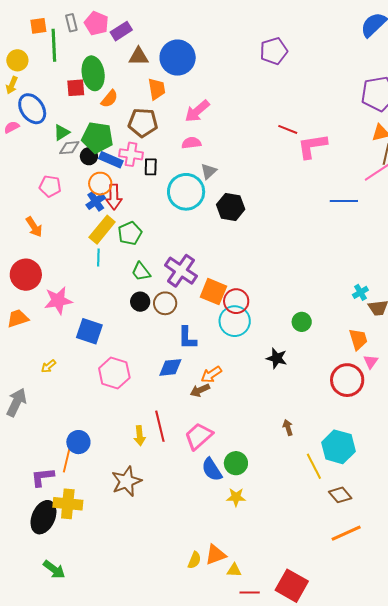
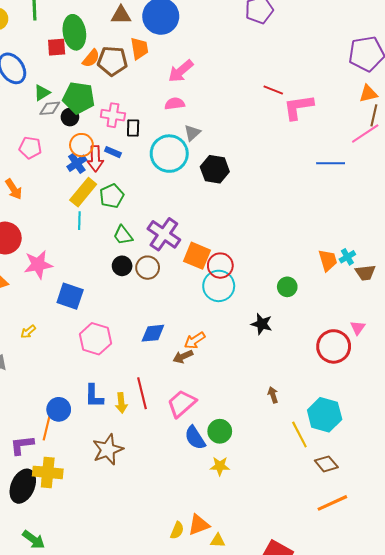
brown pentagon: (143, 123) -> (112, 61), moved
blue rectangle: (111, 160) -> (113, 152), moved, size x0.7
blue L-shape: (187, 338) -> (94, 396), moved
orange trapezoid: (358, 339) -> (328, 260), moved

